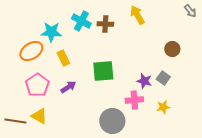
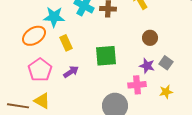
brown circle: (172, 49) -> (150, 38), moved

